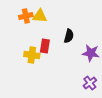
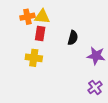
red rectangle: (45, 46) -> (40, 34), moved

